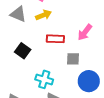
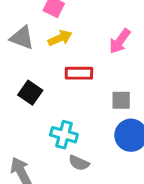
pink arrow: (85, 32) -> (120, 41), moved
gray square: (73, 59) -> (121, 100), moved

